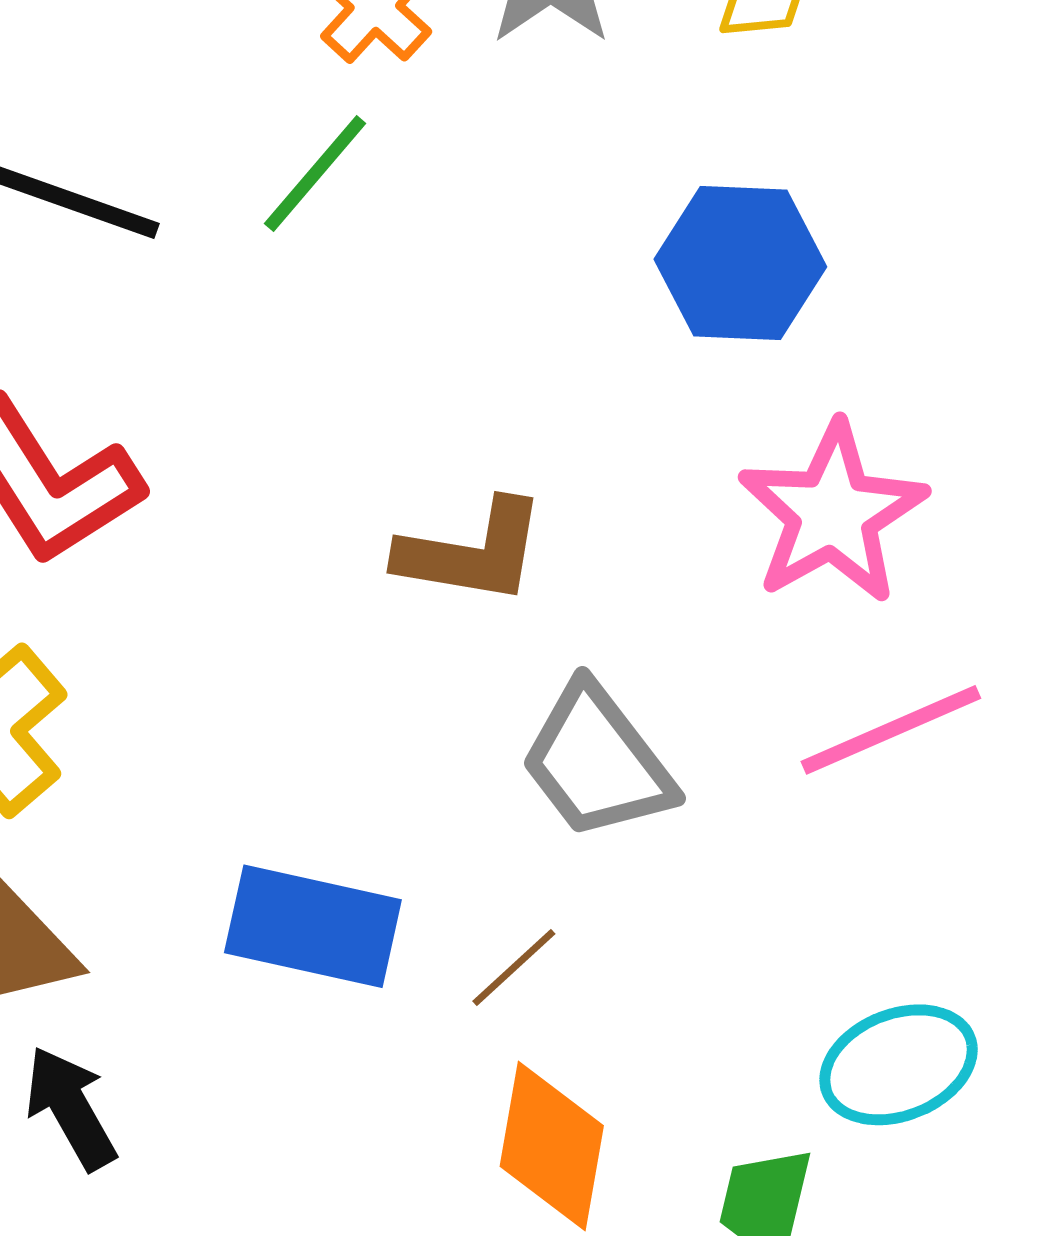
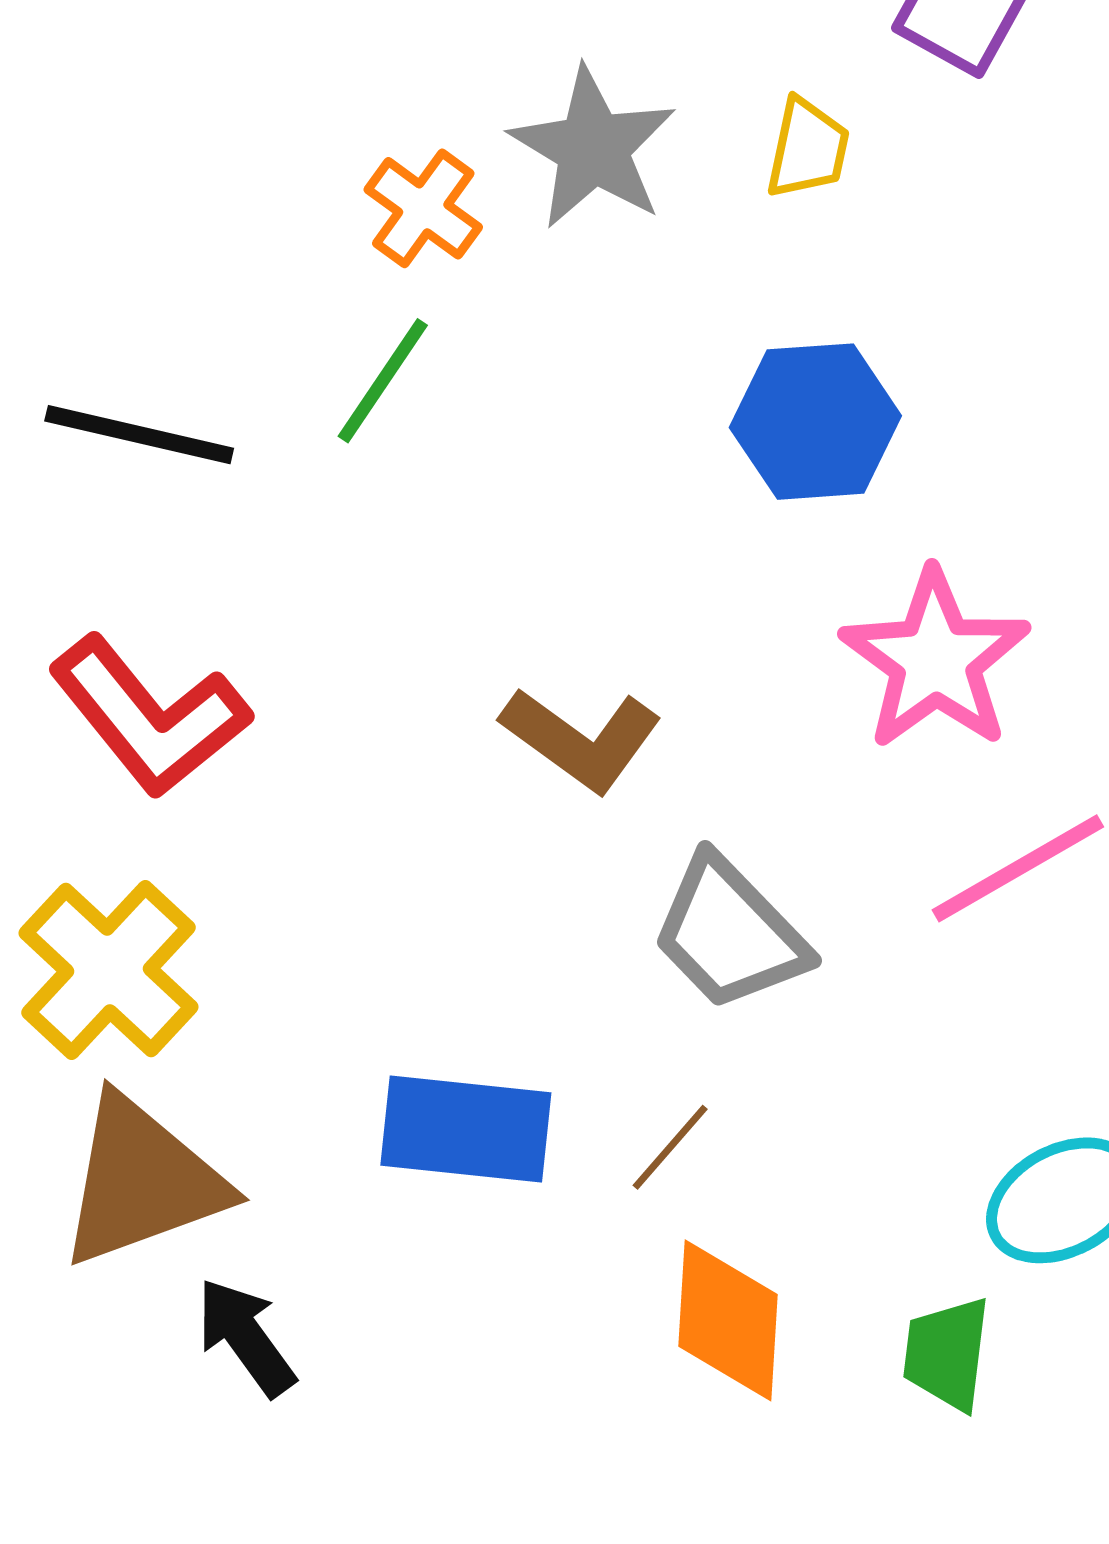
brown L-shape: (472, 552) -> (581, 739), turned 33

